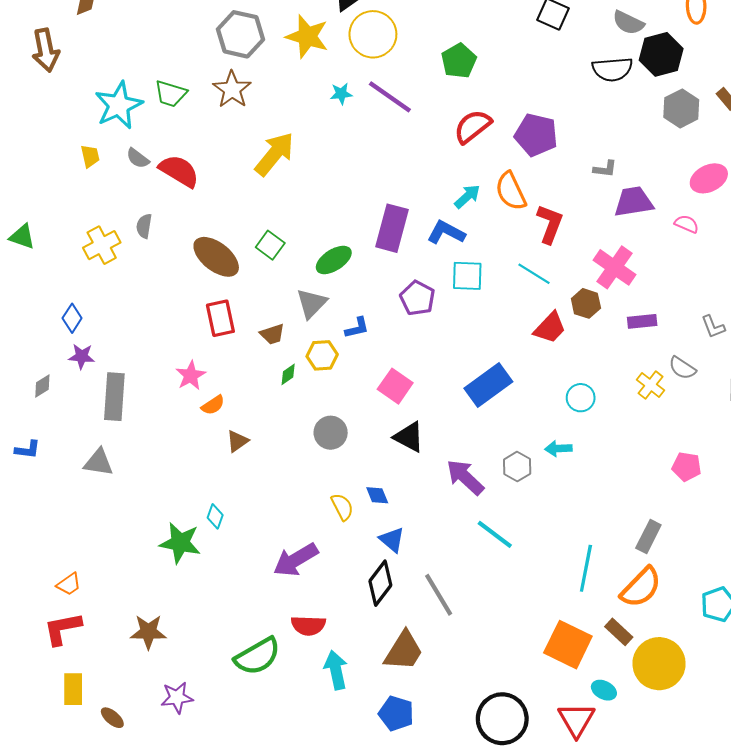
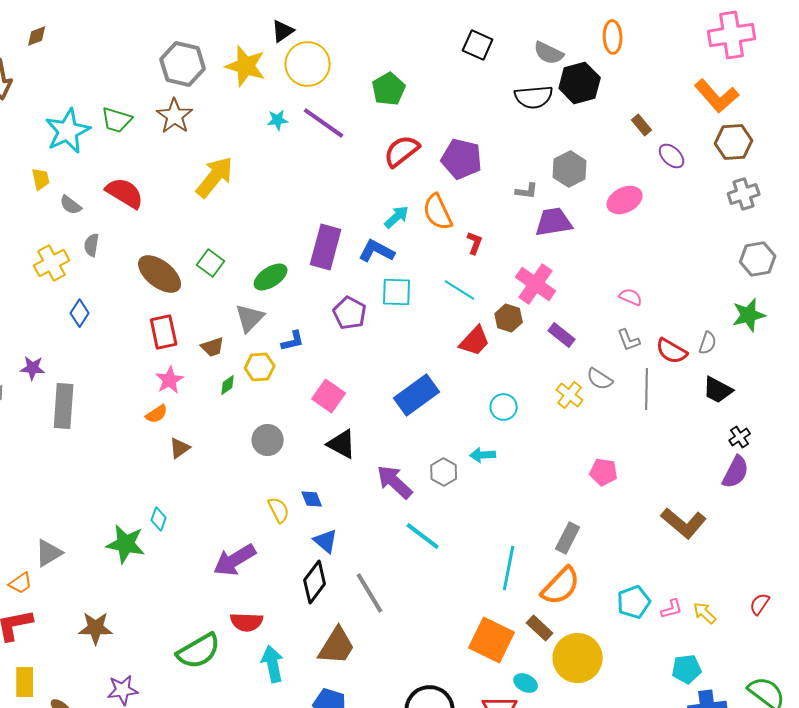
gray hexagon: (681, 108) -> (570, 169), moved
gray semicircle: (138, 158) -> (71, 205), moved
red L-shape: (550, 224) -> (475, 243), size x0.6
pink semicircle: (687, 224) -> (631, 297), moved
blue diamond: (72, 318) -> (80, 313), moved
purple rectangle: (642, 321) -> (562, 335), turned 44
pink star: (191, 375) -> (170, 380), moved
gray triangle: (99, 462) -> (49, 553), moved, turned -40

